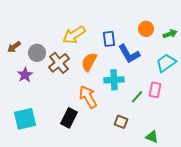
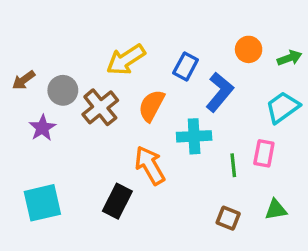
blue rectangle: (109, 39) -> (186, 66), turned 35
blue L-shape: (129, 54) -> (220, 92), turned -110
green line: (137, 97) -> (233, 165), turned -48
brown square: (121, 122) -> (228, 218), moved
green triangle: (152, 137) -> (276, 210), moved, turned -32

